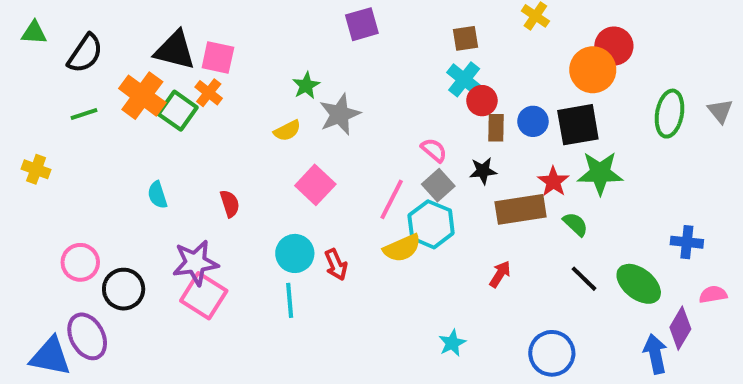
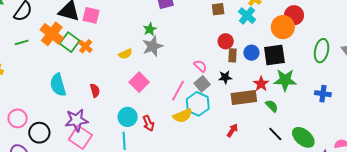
cyan cross: (464, 79) -> (247, 16), moved
green star: (306, 86) -> (150, 29), moved
orange cross: (209, 93) -> (86, 46), moved
cyan semicircle: (157, 195) -> (58, 85), size x1.6
blue cross: (687, 242) -> (323, 94), moved

